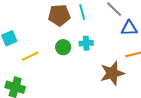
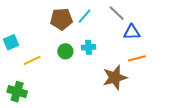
cyan line: (82, 12) -> (85, 16), turned 56

